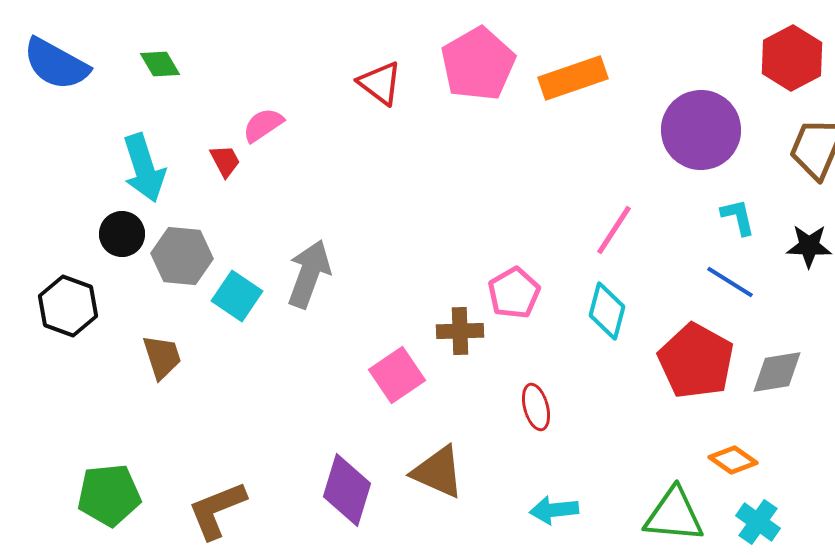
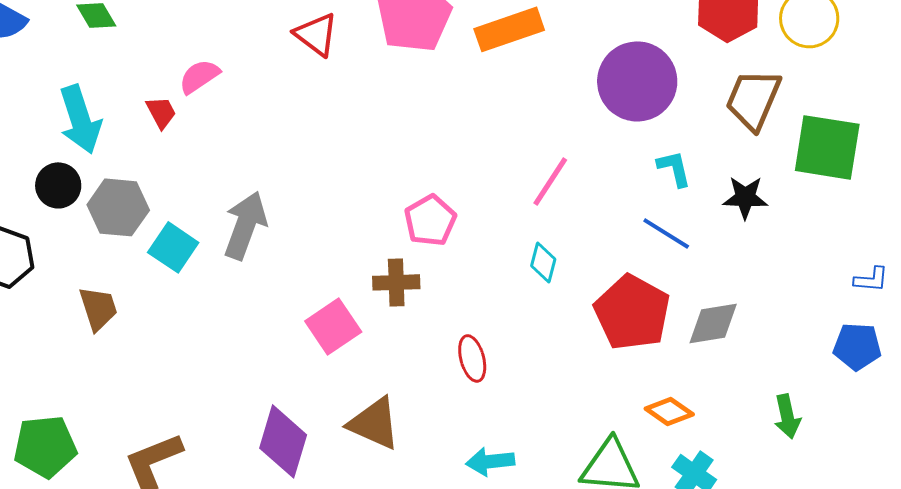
pink pentagon: (514, 293) -> (430, 220), moved
cyan diamond: (607, 311) -> (543, 262), size x0.7

